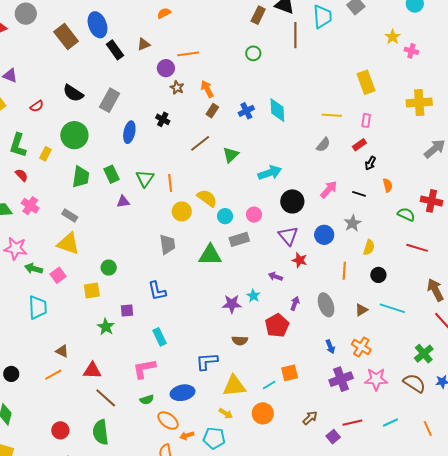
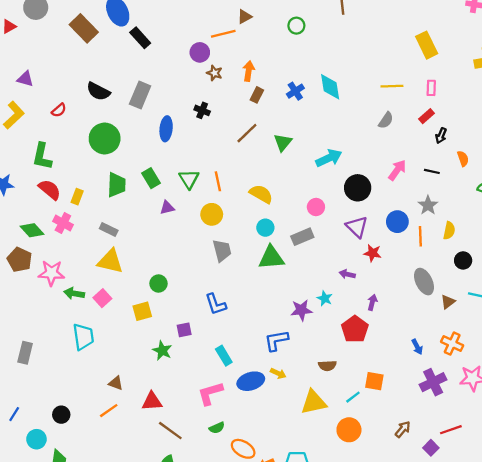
brown triangle: (144, 44) -> (245, 17), moved
orange arrow: (207, 89) -> (249, 71), turned 42
yellow rectangle: (45, 154) -> (77, 197), moved
red semicircle: (22, 175) -> (50, 190), size x1.5
yellow circle: (182, 211) -> (212, 214), moved
cyan circle: (225, 216) -> (265, 228), moved
orange line: (344, 271) -> (420, 236), moved
gray ellipse: (326, 305) -> (424, 282), moved
brown semicircle: (240, 341) -> (327, 366), moved
blue L-shape: (207, 361) -> (276, 340), moved
orange square: (290, 373) -> (374, 381), turned 30
blue ellipse: (183, 393) -> (251, 381), moved
yellow arrow: (226, 413) -> (278, 373), moved

